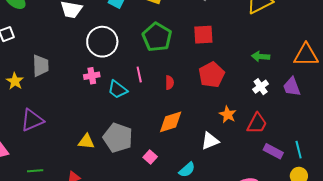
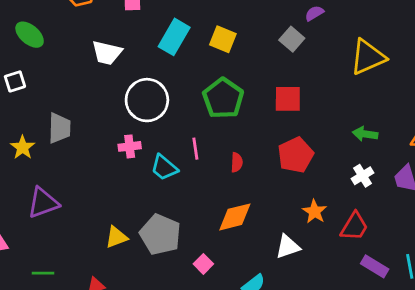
yellow triangle: (86, 142) -> (116, 237), turned -30

